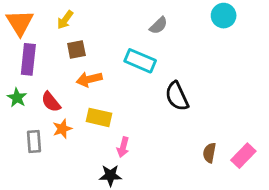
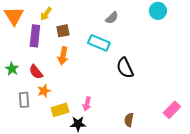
brown square: (76, 50) -> (63, 31), moved
purple rectangle: (28, 59) -> (35, 36), moved
orange arrow: (89, 79) -> (63, 56), turned -66
yellow rectangle: (99, 117) -> (60, 110), moved, turned -30
brown semicircle: (209, 153) -> (129, 120), moved

